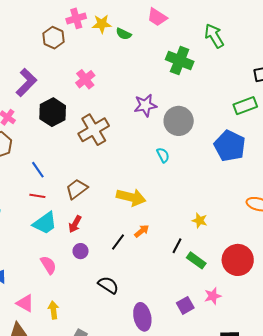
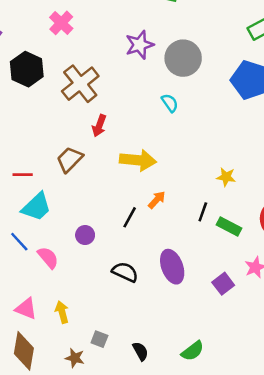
blue line: (38, 170) -> (19, 242), moved
red arrow: (75, 224) -> (99, 126), moved
purple ellipse: (142, 317) -> (172, 267), moved

